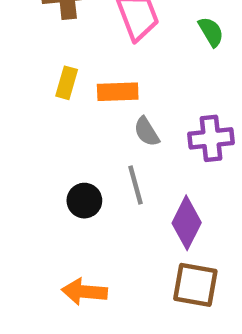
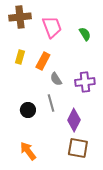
orange rectangle: (118, 92) -> (43, 61), turned -60
orange arrow: (84, 292) -> (28, 151), turned 48

